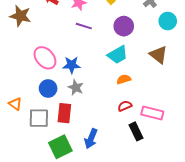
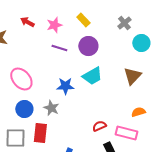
purple circle: (124, 26) -> (88, 46), moved
brown triangle: (158, 55) -> (132, 76), turned 36
blue star: (72, 65) -> (65, 86), moved
orange semicircle: (124, 79) -> (138, 112), moved

